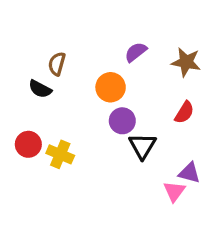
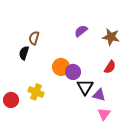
orange circle: (111, 87) -> (61, 67), moved
black semicircle: (40, 89) -> (24, 53), turned 80
red circle: (28, 144) -> (11, 100), moved
purple triangle: (189, 173) -> (99, 95), moved

